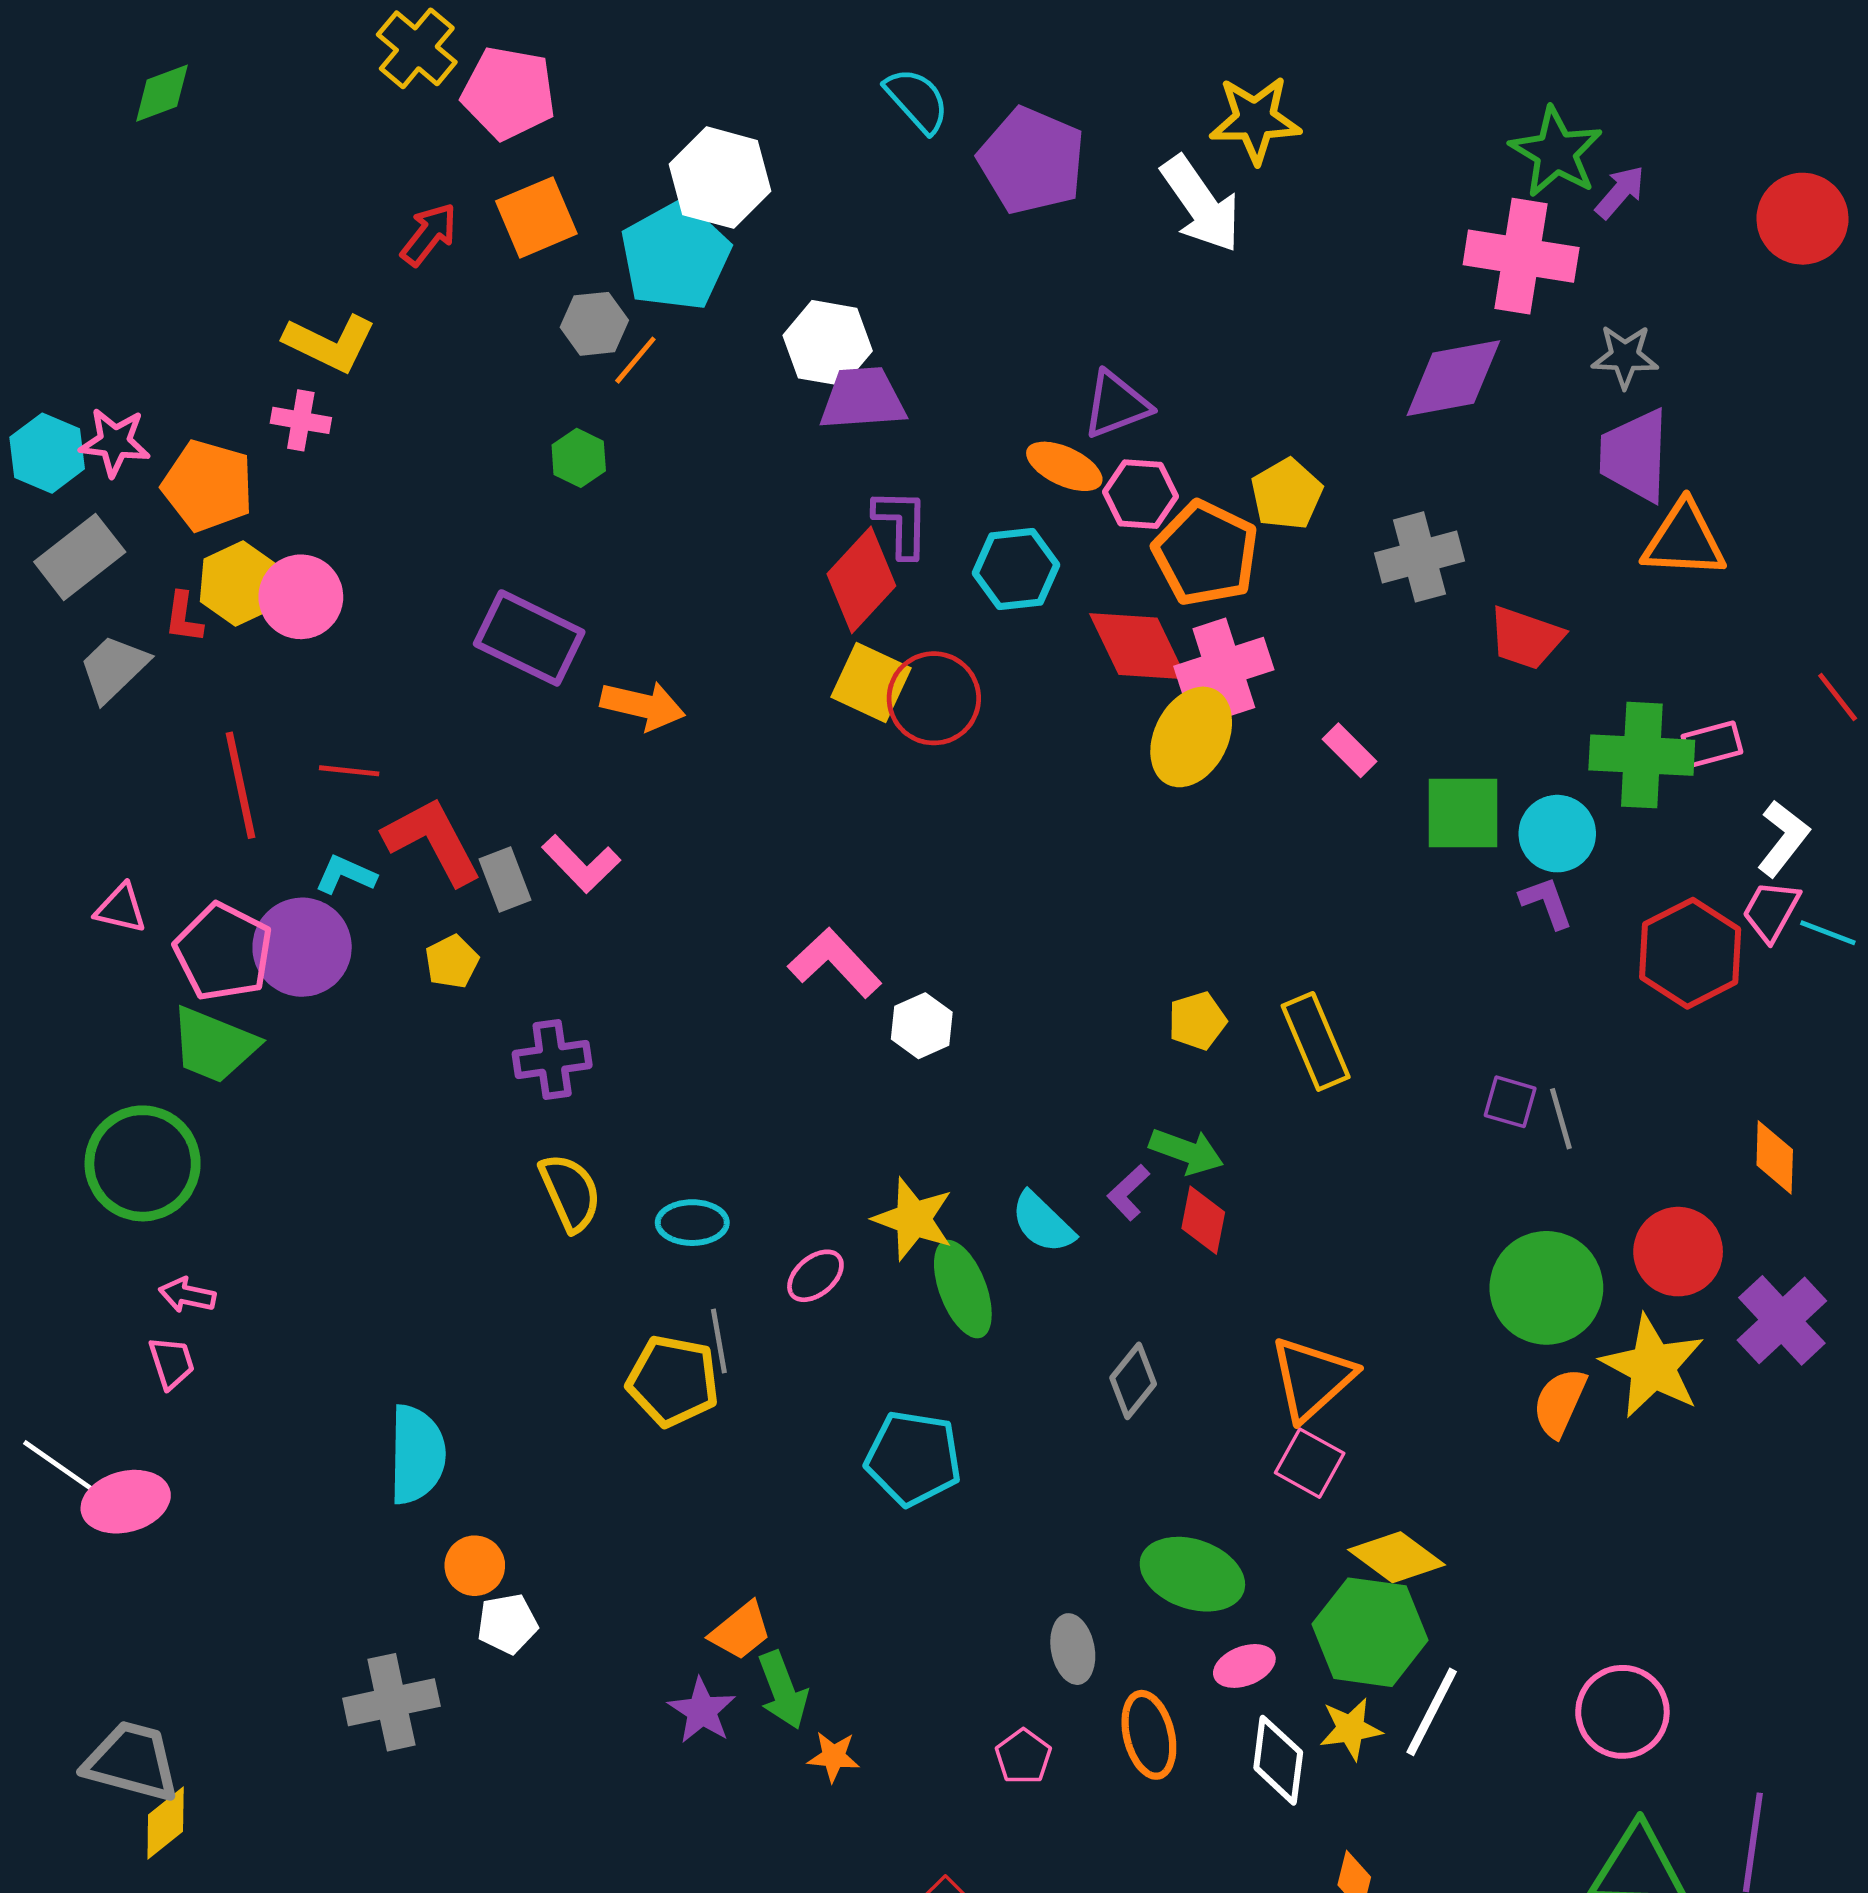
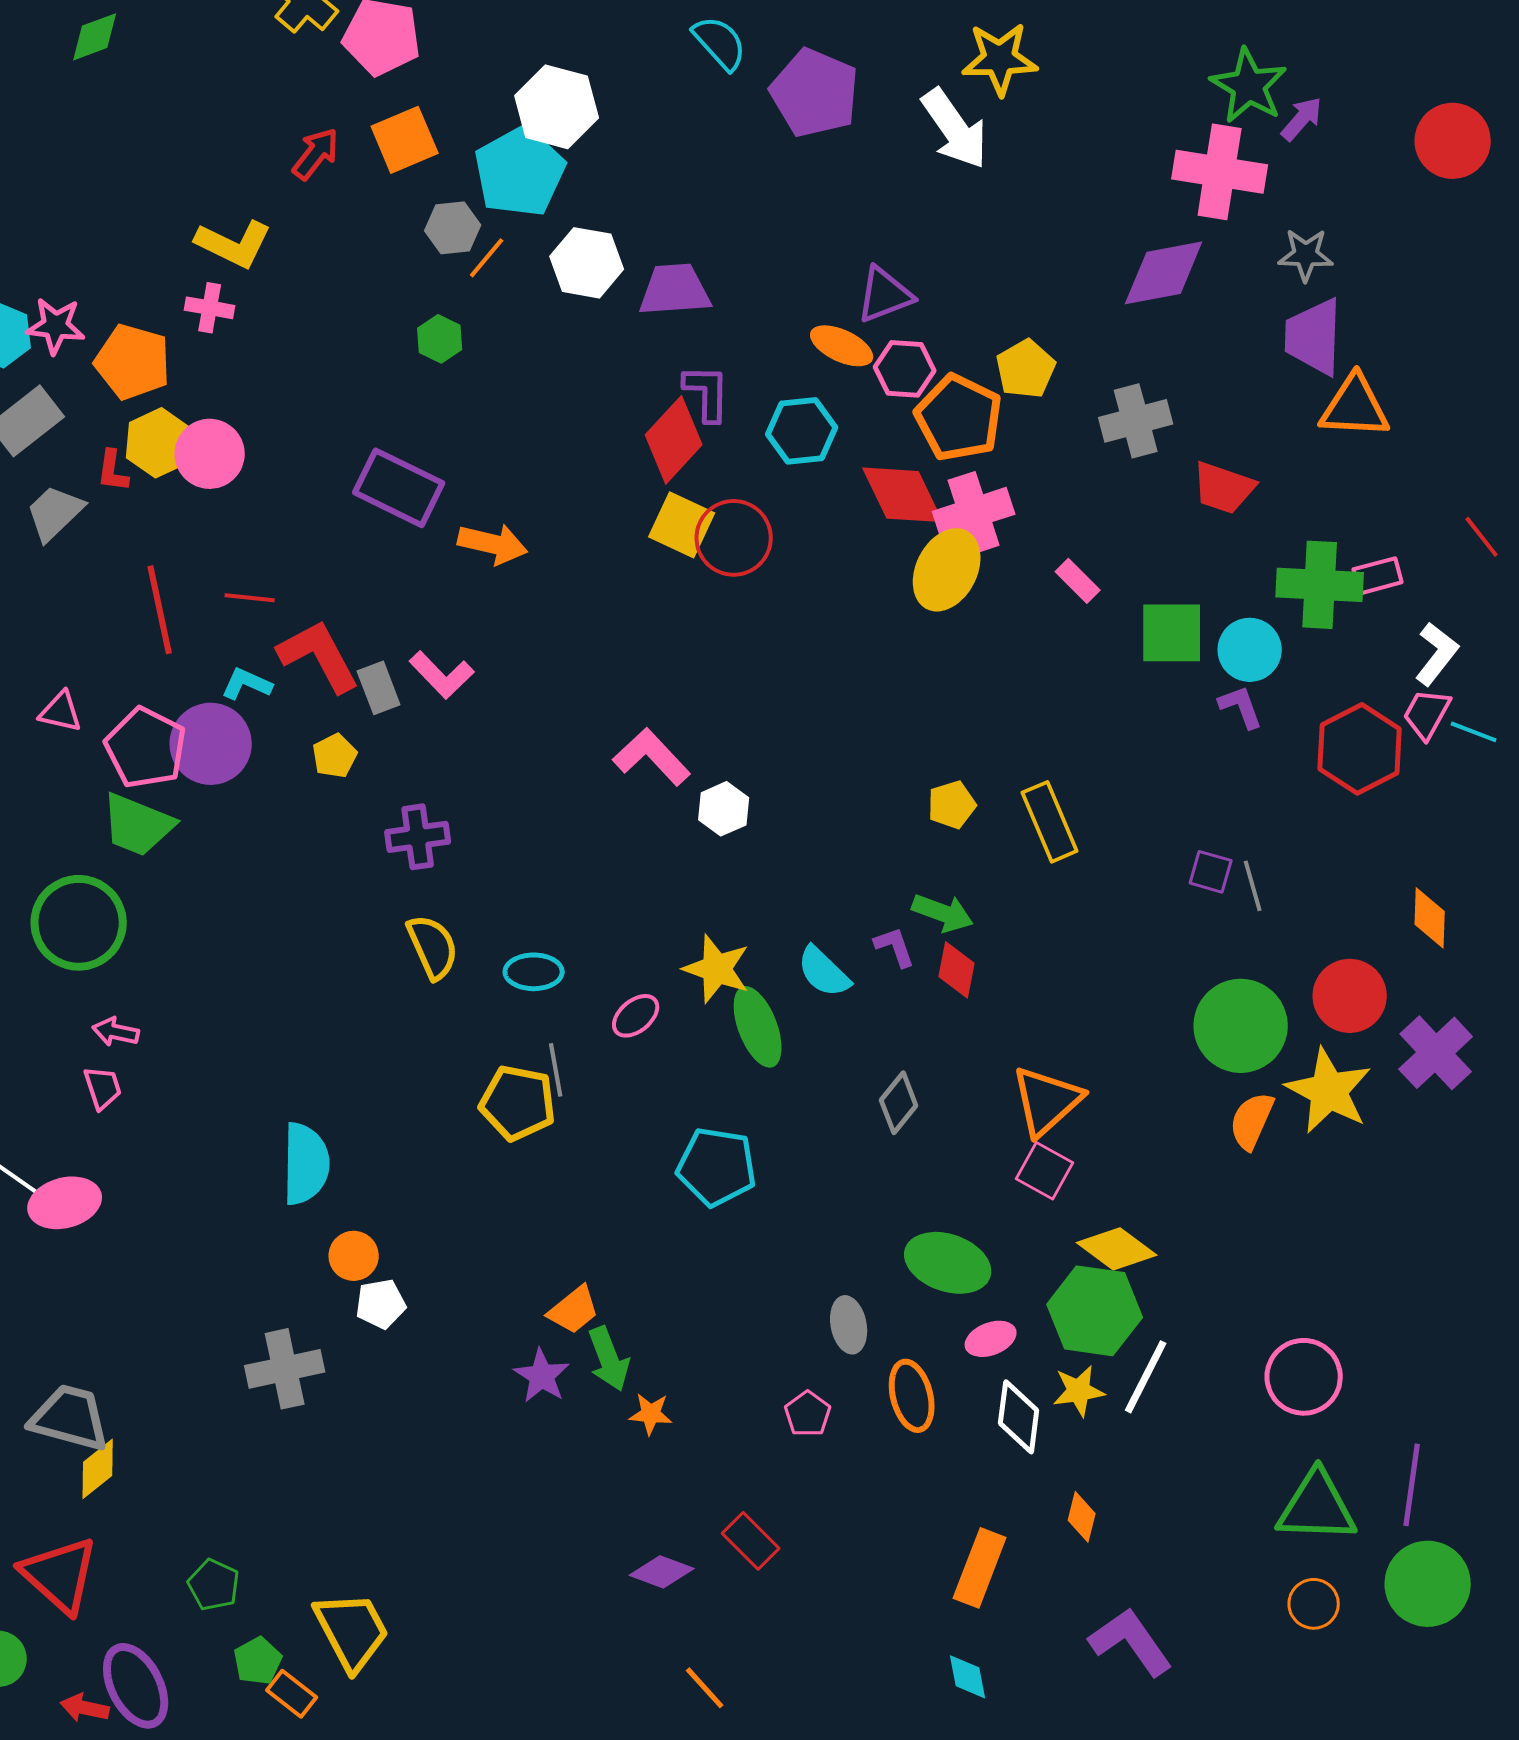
white hexagon: (828, 343) -> (587, 263), moved
purple L-shape: (1128, 1192) -> (895, 947), turned 114

